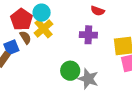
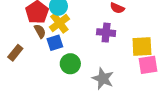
blue square: (11, 47) -> (55, 43), moved
green circle: (70, 71) -> (70, 64), moved

